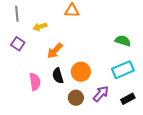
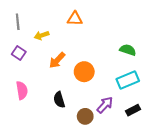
orange circle: (81, 72) -> (84, 72), moved
black semicircle: (58, 76) -> (59, 100), moved
pink semicircle: (35, 82) -> (22, 90), moved
brown circle: (76, 98) -> (85, 116), moved

